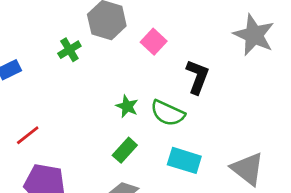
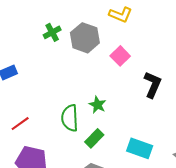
green cross: (69, 50) -> (52, 32), moved
green semicircle: (168, 113) -> (70, 118), moved, turned 60

